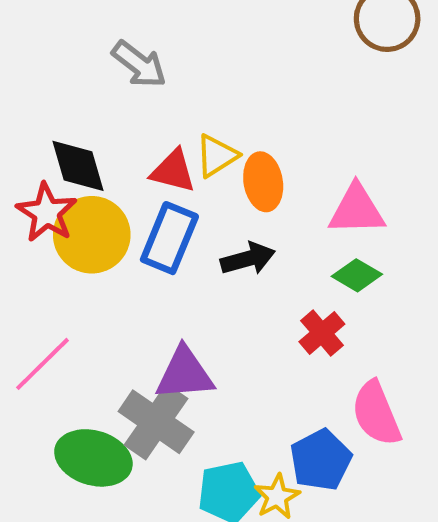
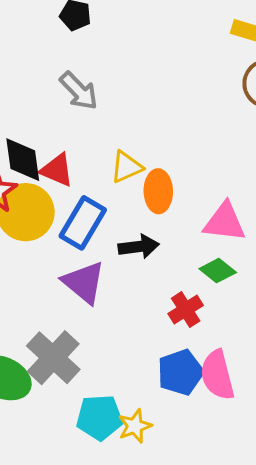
red triangle: (173, 171) -> (57, 170), moved
purple triangle: (185, 374) -> (84, 282), moved, turned 36
blue pentagon: (321, 460) -> (180, 372), moved

